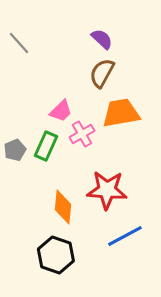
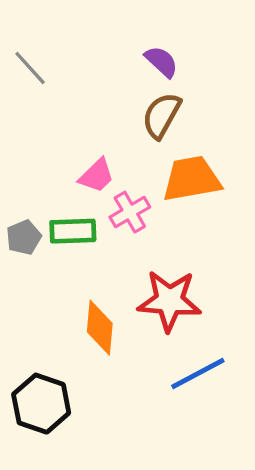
green rectangle: (46, 146) -> (73, 231), turned 64
black hexagon: (56, 255) -> (41, 404), moved

